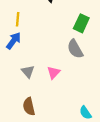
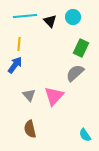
gray semicircle: (75, 49) -> (75, 73), turned 78
pink triangle: (54, 73) -> (54, 96), size x1.5

